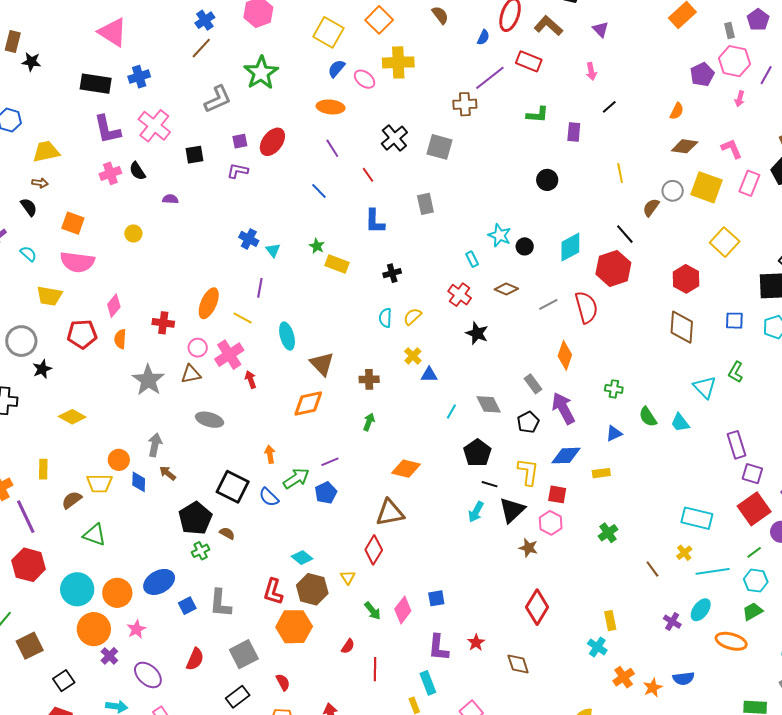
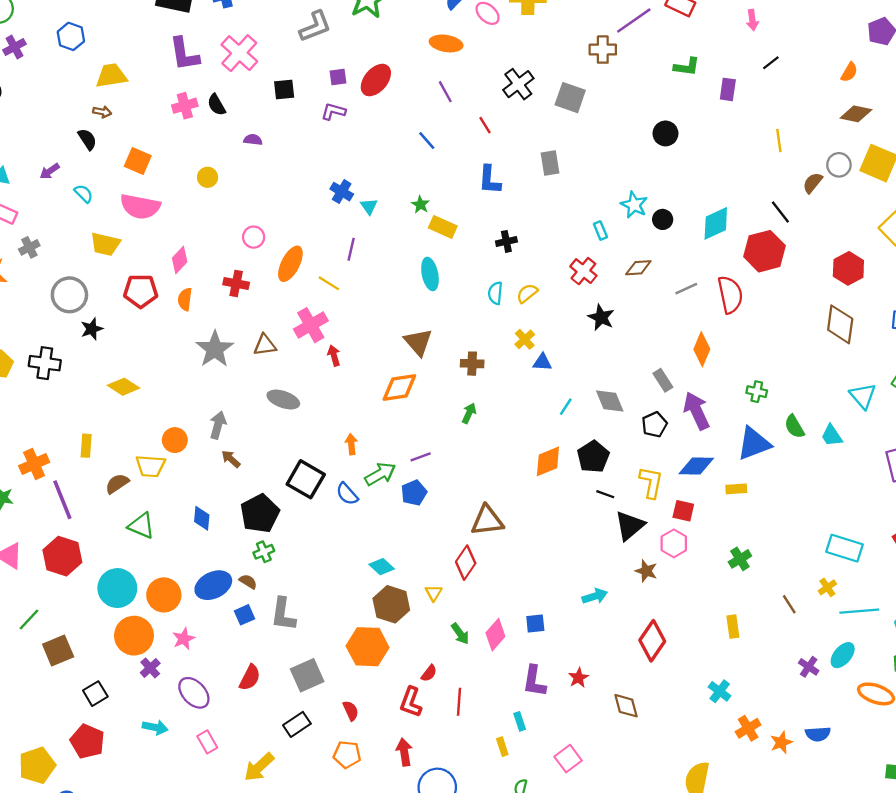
black circle: (547, 180) -> (665, 133), moved
brown diamond: (506, 289) -> (638, 268), turned -30
cyan ellipse: (287, 336) -> (430, 274), moved
pink circle: (198, 348) -> (254, 237), moved
blue triangle: (614, 433) -> (754, 444), size x1.8
orange diamond: (406, 469) -> (548, 461), moved, turned -40
blue diamond: (139, 482) -> (202, 518), moved
cyan arrow: (476, 512) -> (595, 596), moved, turned -140
brown semicircle: (227, 533) -> (248, 582), moved
red L-shape: (273, 592) -> (411, 702), moved
yellow rectangle: (610, 621) -> (733, 627), moved
cyan rectangle: (428, 683) -> (520, 721), size x0.7

